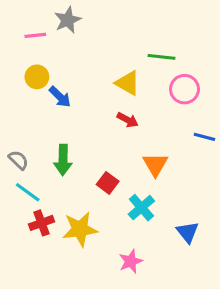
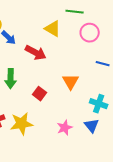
red arrow: (128, 120) -> (36, 53), moved, size x1.5
cyan cross: (141, 208) -> (99, 104), moved, turned -30
pink star: (131, 261) -> (65, 128), moved

